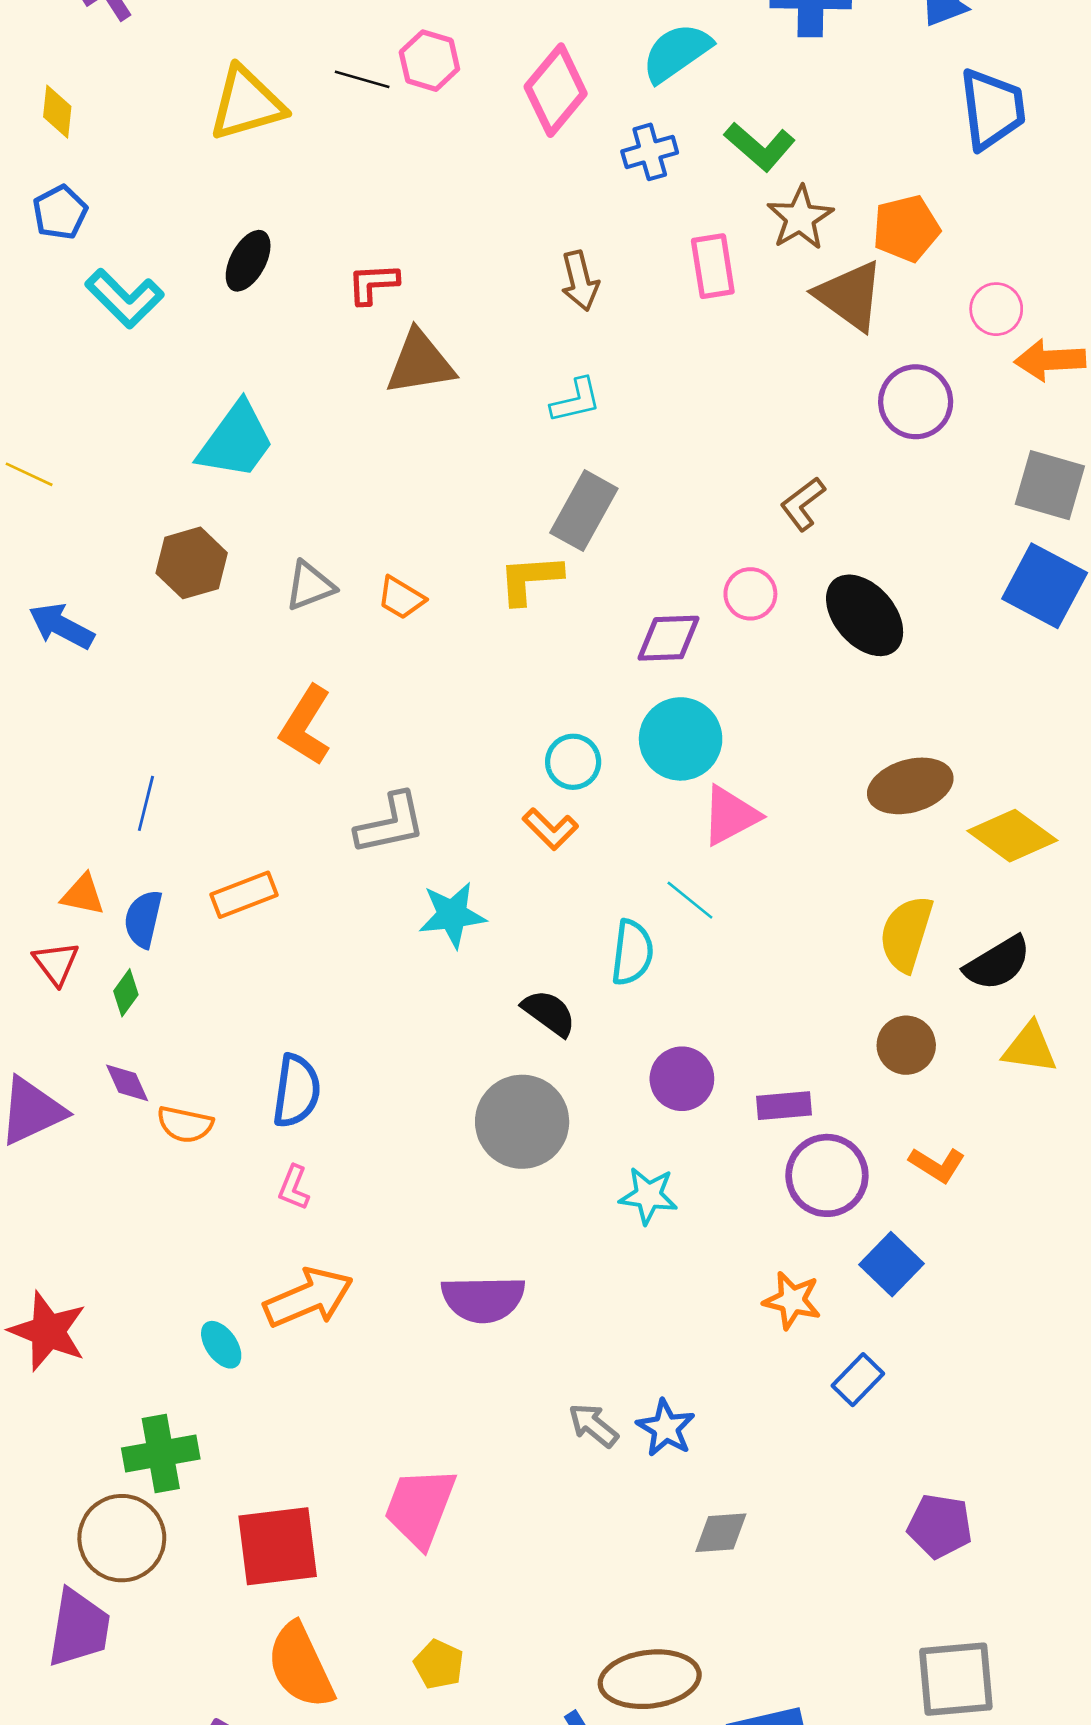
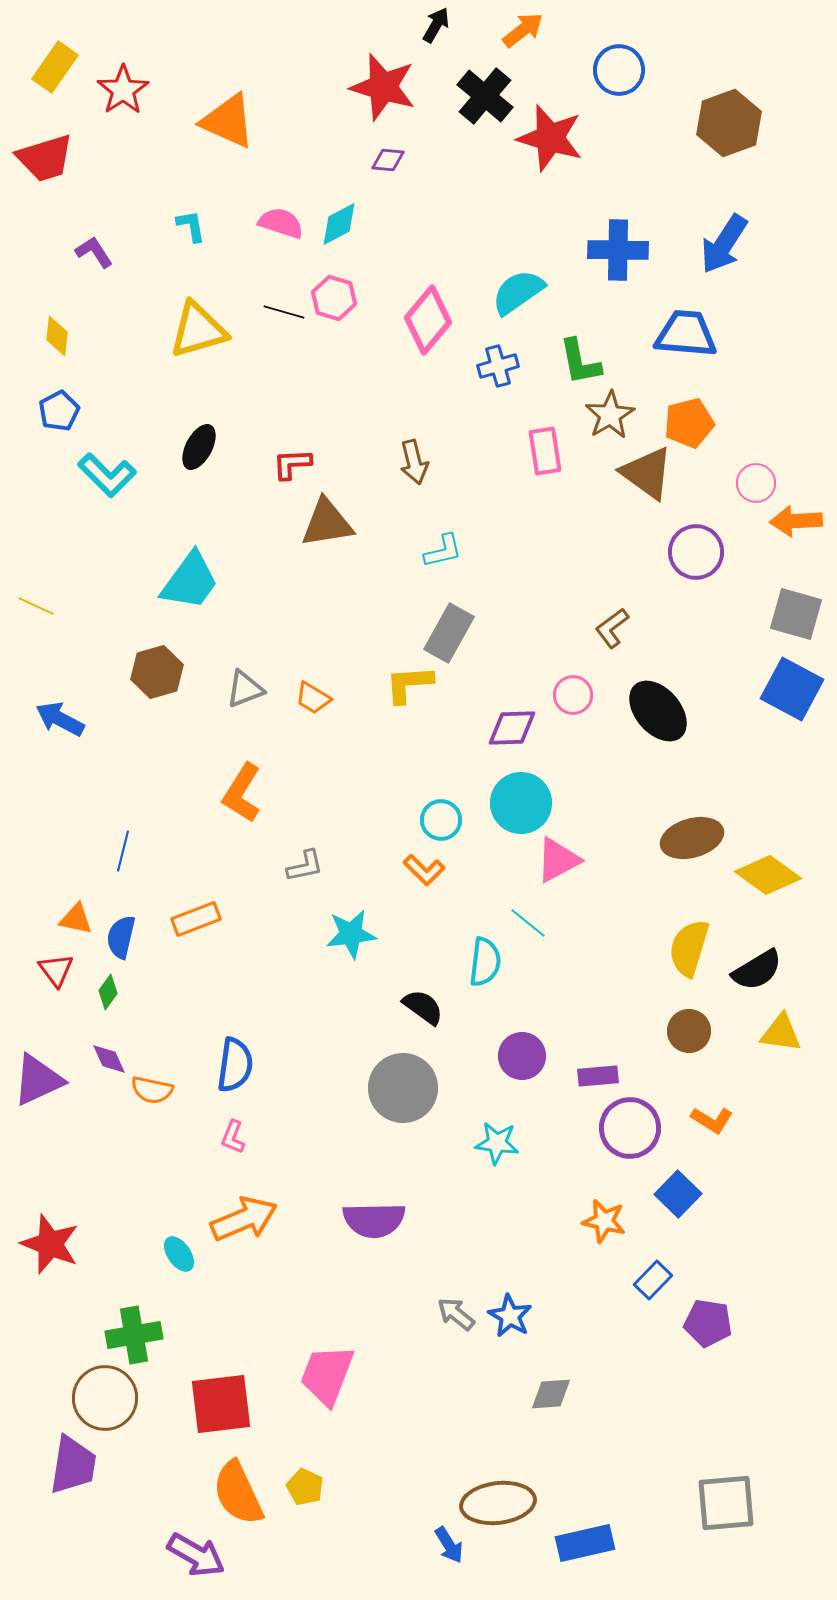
blue trapezoid: (992, 109) -> (686, 334), moved, turned -78
green L-shape: (760, 147) -> (580, 362), turned 38
brown arrow: (580, 281) -> (414, 462), moved
gray L-shape: (390, 824) -> (305, 866), size x0.7
purple pentagon: (940, 1526) -> (708, 1323), moved
yellow pentagon: (439, 1664) -> (305, 1487), moved

